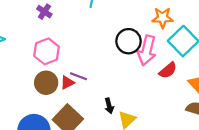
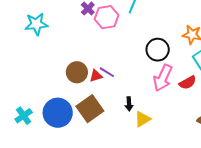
pink arrow: (147, 50) -> (163, 78), moved
pink hexagon: (47, 51) -> (107, 17), moved

